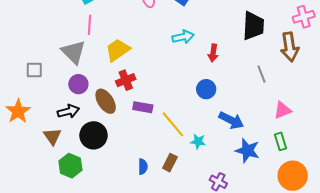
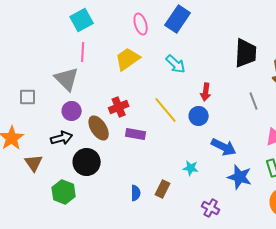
cyan arrow: (183, 37) -> (176, 64), turned 55
yellow trapezoid: (118, 50) -> (128, 59), moved
red arrow: (213, 53) -> (206, 92), moved
yellow line: (173, 124) -> (166, 110), moved
brown triangle: (52, 136) -> (34, 163), moved

